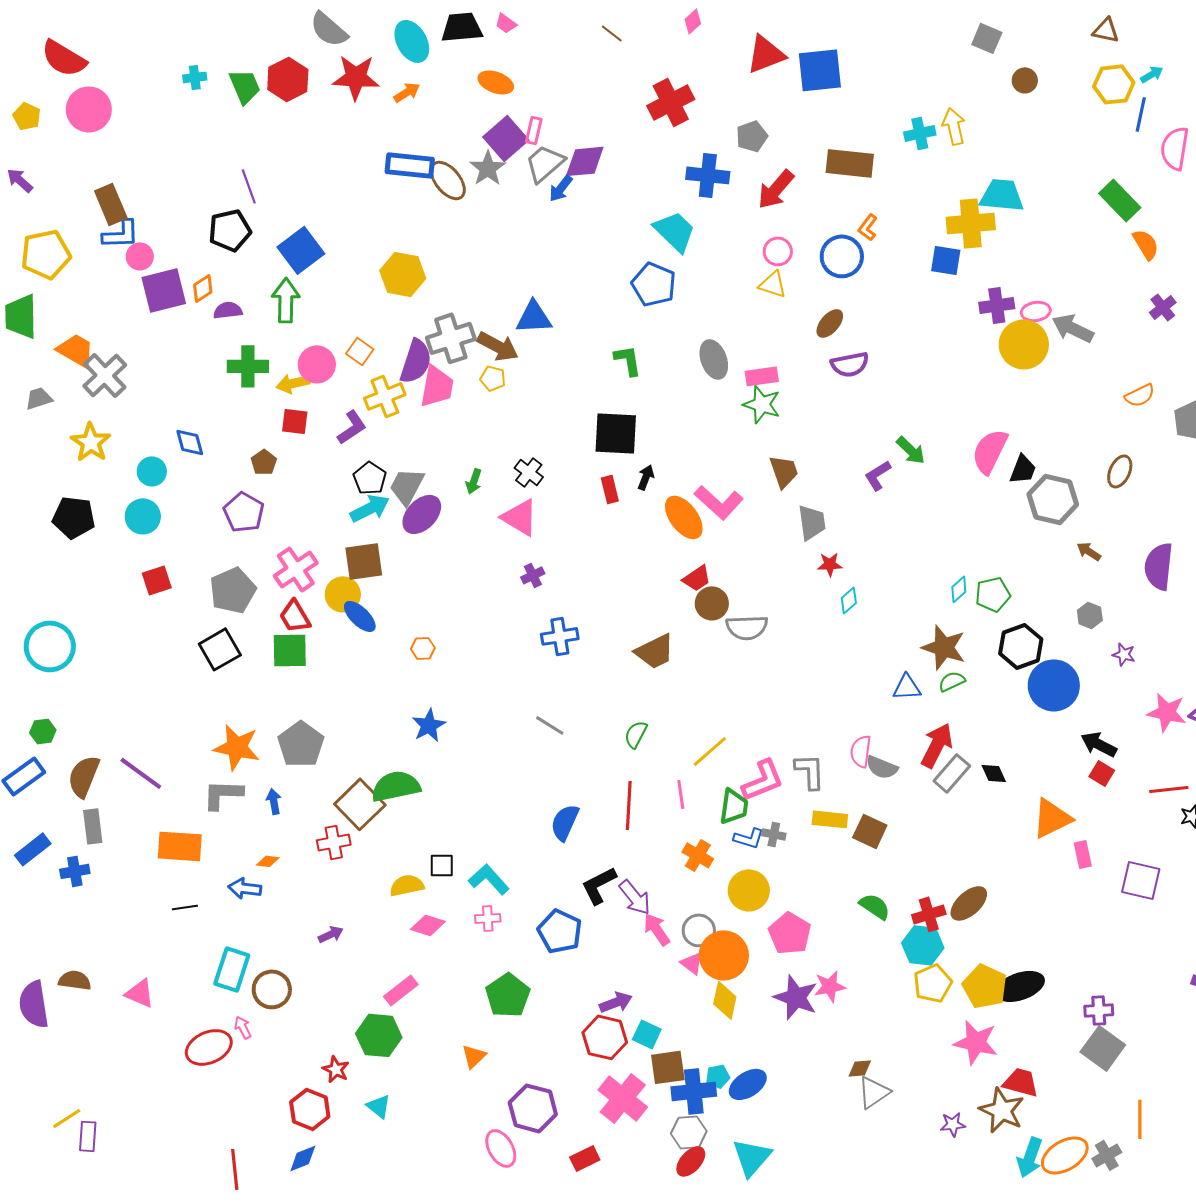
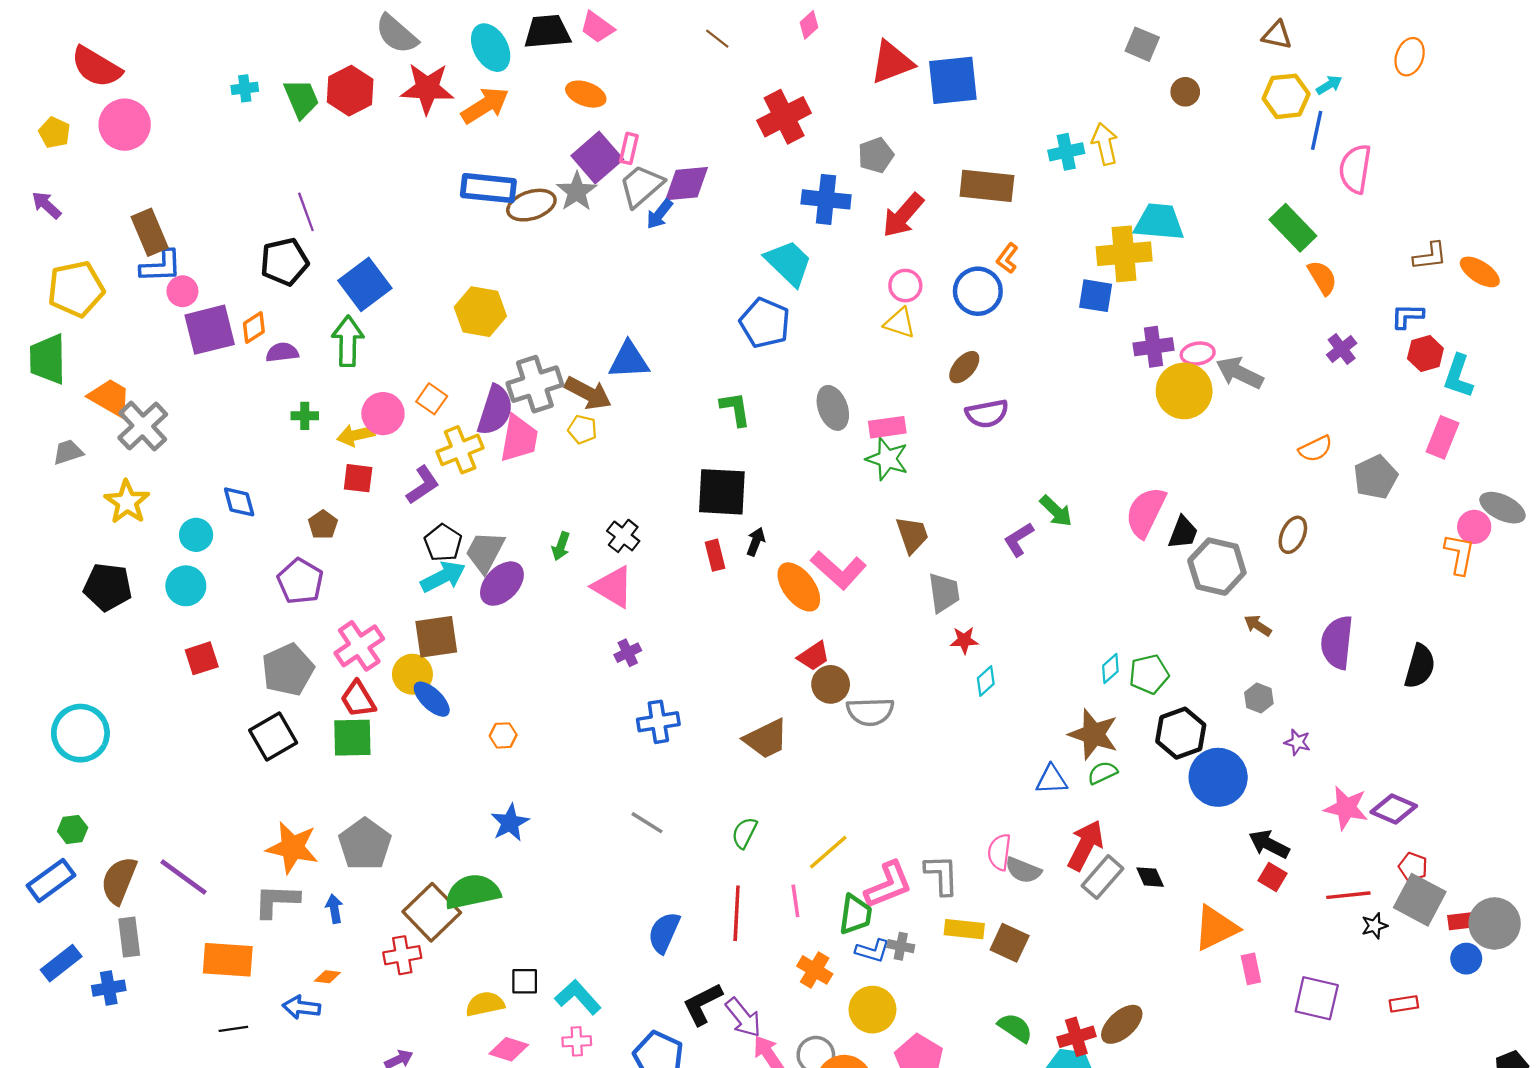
pink trapezoid: (506, 23) -> (597, 27), size x1.4
orange arrow: (407, 92) -> (485, 105), size x1.6
brown ellipse: (448, 180) -> (531, 205), turned -69
green cross: (248, 366) -> (305, 416), size x0.6

